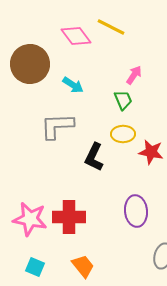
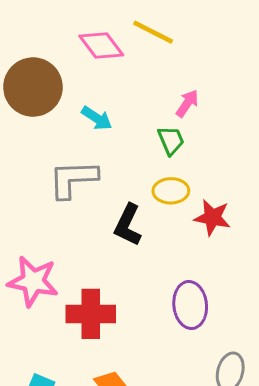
pink star: (30, 219) -> (33, 281), moved

